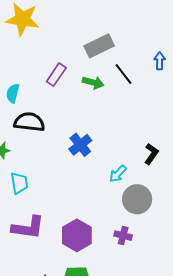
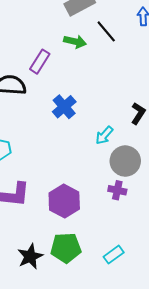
purple rectangle: (56, 75) -> (40, 62), moved
purple cross: (123, 236) -> (117, 190), moved

